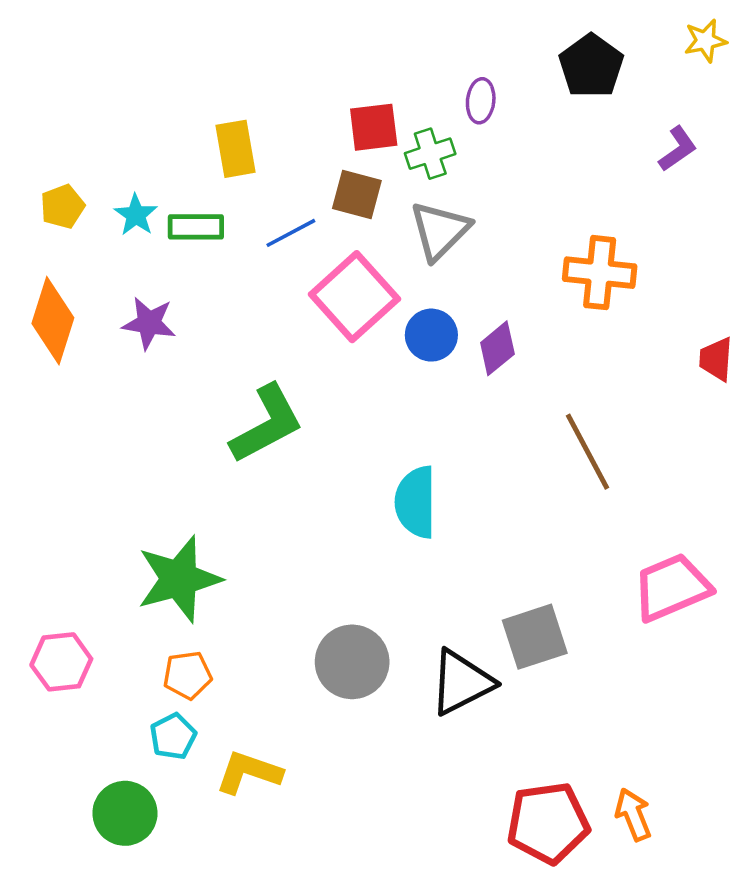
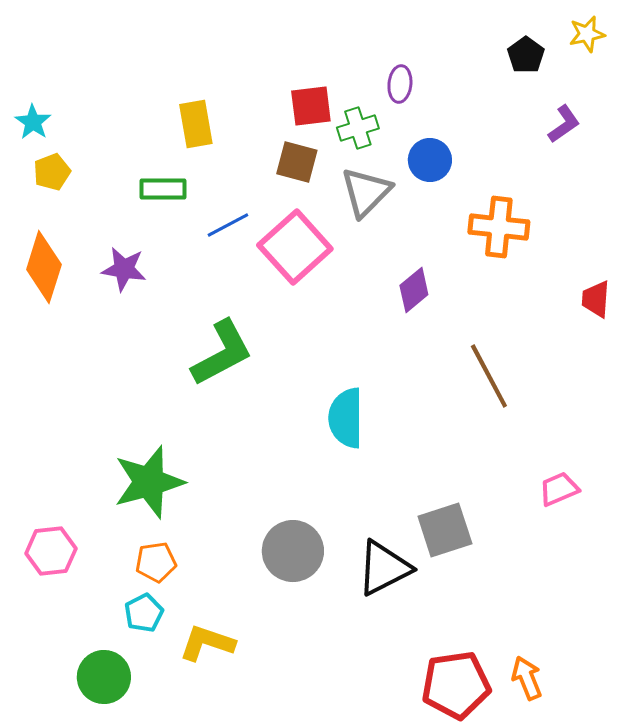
black pentagon: (591, 66) -> (526, 55), moved, size x0.7
cyan star: (136, 215) -> (33, 122), moved
blue line: (291, 233) -> (228, 225), moved
blue circle: (431, 335) -> (430, 160), moved
pink trapezoid: (672, 587) -> (559, 489), size x0.6

